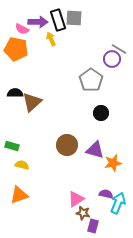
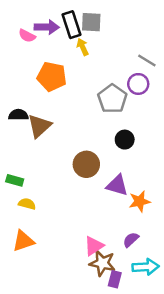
yellow arrow: (51, 39) -> (83, 47), moved
orange pentagon: (16, 49) -> (52, 77), moved
purple circle: (112, 59) -> (138, 84), moved
brown circle: (67, 145) -> (86, 164), moved
purple semicircle: (106, 194) -> (131, 240), turned -56
cyan arrow: (118, 203) -> (146, 267), moved, turned 65
brown star: (83, 213) -> (102, 263), size x1.5

